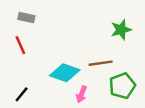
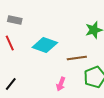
cyan diamond: (65, 73) -> (45, 45), moved

